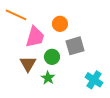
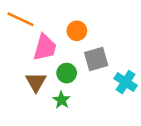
cyan cross: (94, 80) -> (126, 82), moved

